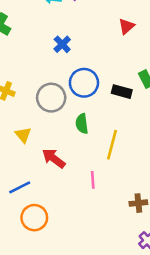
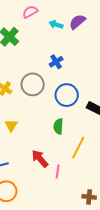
gray circle: (51, 98) -> (33, 84), moved
red arrow: (54, 158) -> (40, 159), moved

